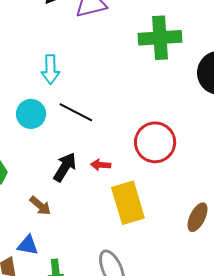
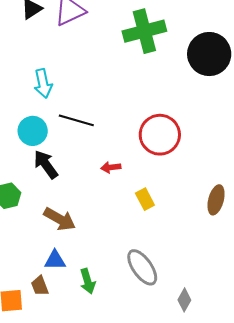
black arrow: (65, 167) -> (46, 164), moved, turned -56
yellow rectangle: (128, 203) -> (145, 199), size x0.5
brown arrow: (40, 206) -> (60, 219), size x1.4

